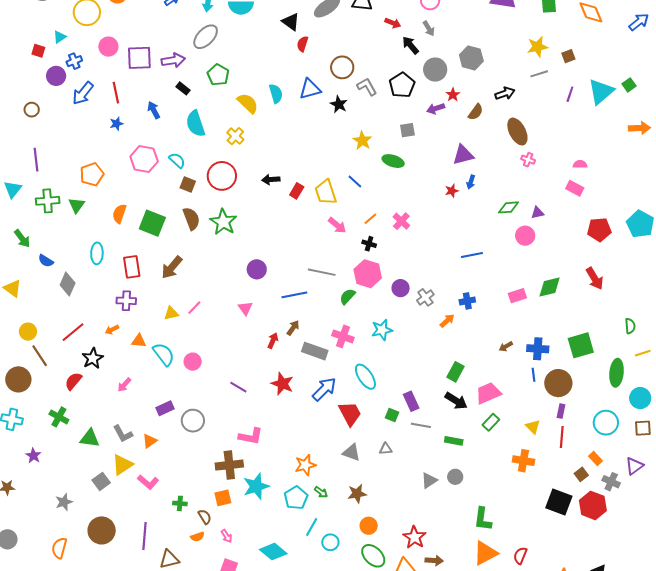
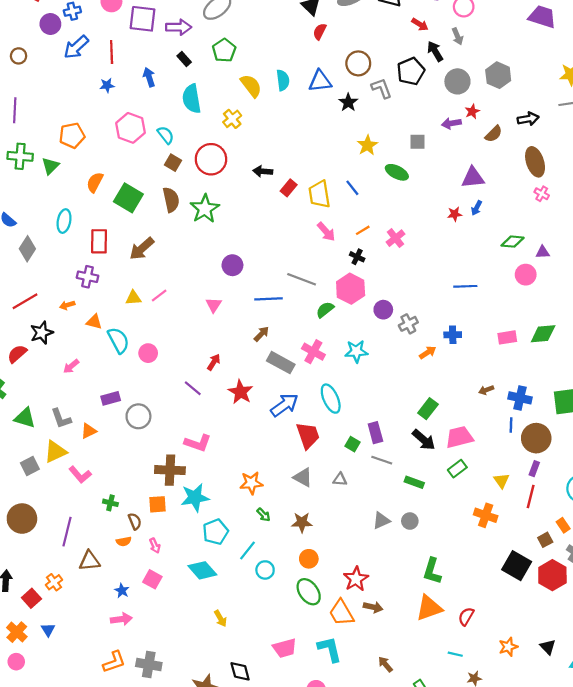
black pentagon: (402, 85) -> (411, 71), moved
red arrow: (273, 341) -> (214, 362), moved
cyan pentagon: (296, 498) -> (215, 532), moved

